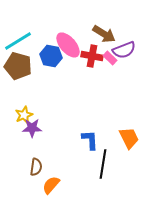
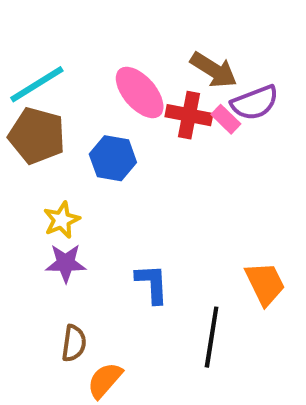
blue hexagon: (51, 56) -> (113, 158), moved
yellow star: (24, 115) -> (62, 220), moved
blue L-shape: (90, 140) -> (152, 284), moved

